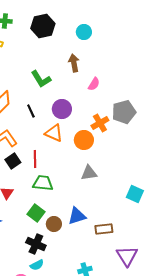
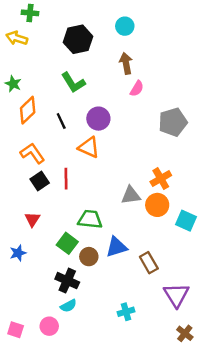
black hexagon: (43, 26) -> (78, 39), moved
brown arrow: (74, 63) -> (126, 63), moved
orange cross: (100, 123) -> (161, 179), moved
orange circle: (84, 140) -> (157, 205), moved
green trapezoid: (43, 183) -> (90, 219), moved
brown rectangle: (104, 229) -> (149, 263), turned 66

